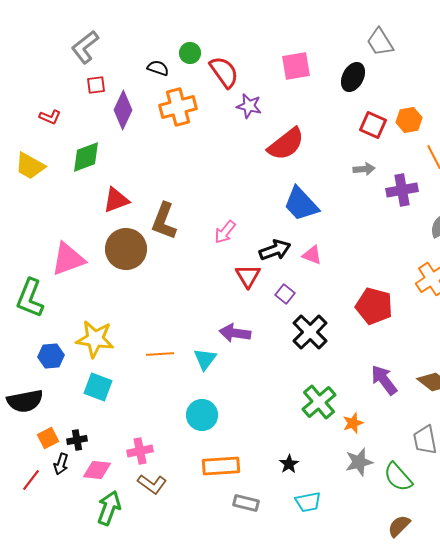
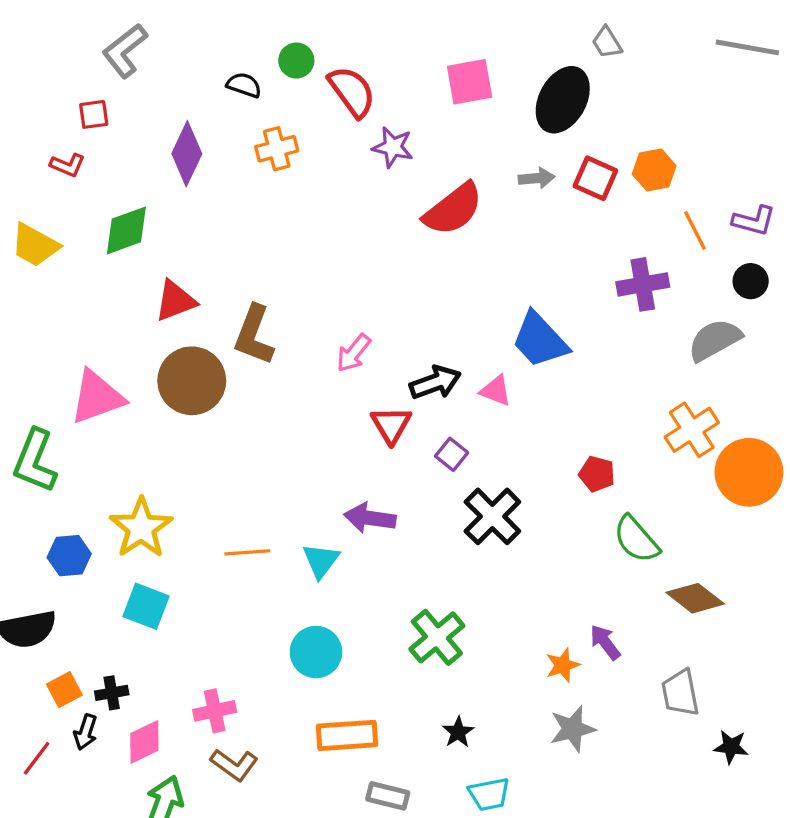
gray trapezoid: (380, 42) -> (607, 43), size x0.7
black ellipse: (353, 77) -> (563, 100), size x1.4
red square: (96, 85) -> (94, 114), moved
orange cross: (178, 107) -> (277, 149), size x0.7
gray arrow: (364, 169) -> (537, 178), moved
blue trapezoid: (301, 204) -> (540, 340), moved
red pentagon: (374, 306) -> (597, 474), size x0.6
yellow star: (95, 339) -> (141, 528), turned 30
purple arrow: (384, 380) -> (605, 642), moved, size x0.7
green cross: (319, 402) -> (437, 637), moved
pink diamond: (97, 470) -> (144, 742), turned -32
green semicircle: (398, 477) -> (636, 539), moved

